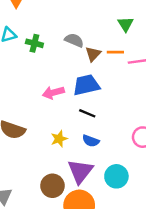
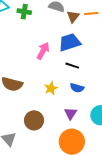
pink arrow: (53, 93) -> (43, 51), turned 138
purple triangle: (80, 171) -> (70, 113), size x0.6
brown circle: (52, 186) -> (34, 120), moved

